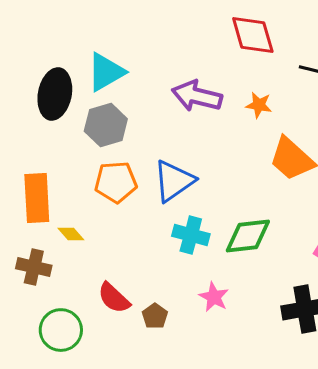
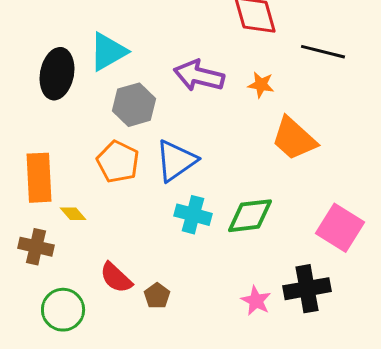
gray hexagon: (106, 125) -> (134, 105), moved
orange pentagon: (116, 182) -> (118, 162), turned 30
pink star: (214, 297) -> (256, 301), moved

